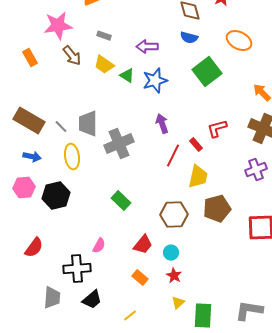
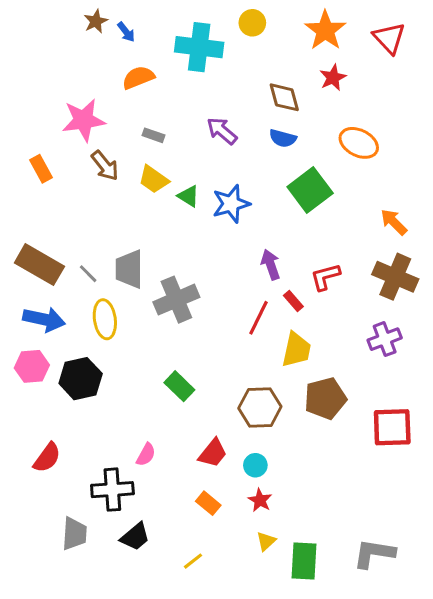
purple arrow: (147, 47) -> (222, 131), moved, turned 40
purple arrow: (162, 124) -> (271, 265), moved
blue arrow: (32, 157) -> (44, 319), size x1.5

